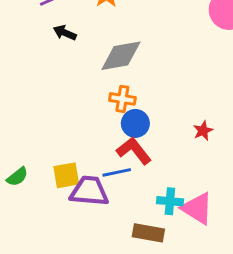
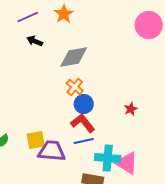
orange cross: (122, 99) -> (75, 87), turned 30
blue line: (117, 172) -> (84, 141), moved
cyan cross: (170, 201) -> (108, 158), size x1.4

